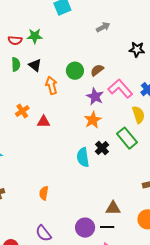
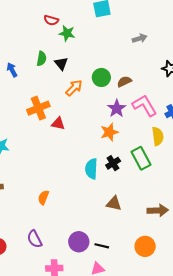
red semicircle: (15, 40) -> (51, 20), moved
orange arrow: (51, 85) -> (74, 88), turned 48
orange cross: (22, 111) -> (38, 108), size x1.5
brown triangle: (113, 208) -> (114, 203), moved

